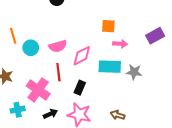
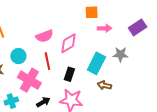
purple rectangle: (155, 36) -> (138, 27), moved
cyan circle: (31, 48) -> (18, 56), moved
cyan rectangle: (110, 67) -> (96, 63), moved, turned -60
brown arrow: (118, 115) -> (104, 85), moved

